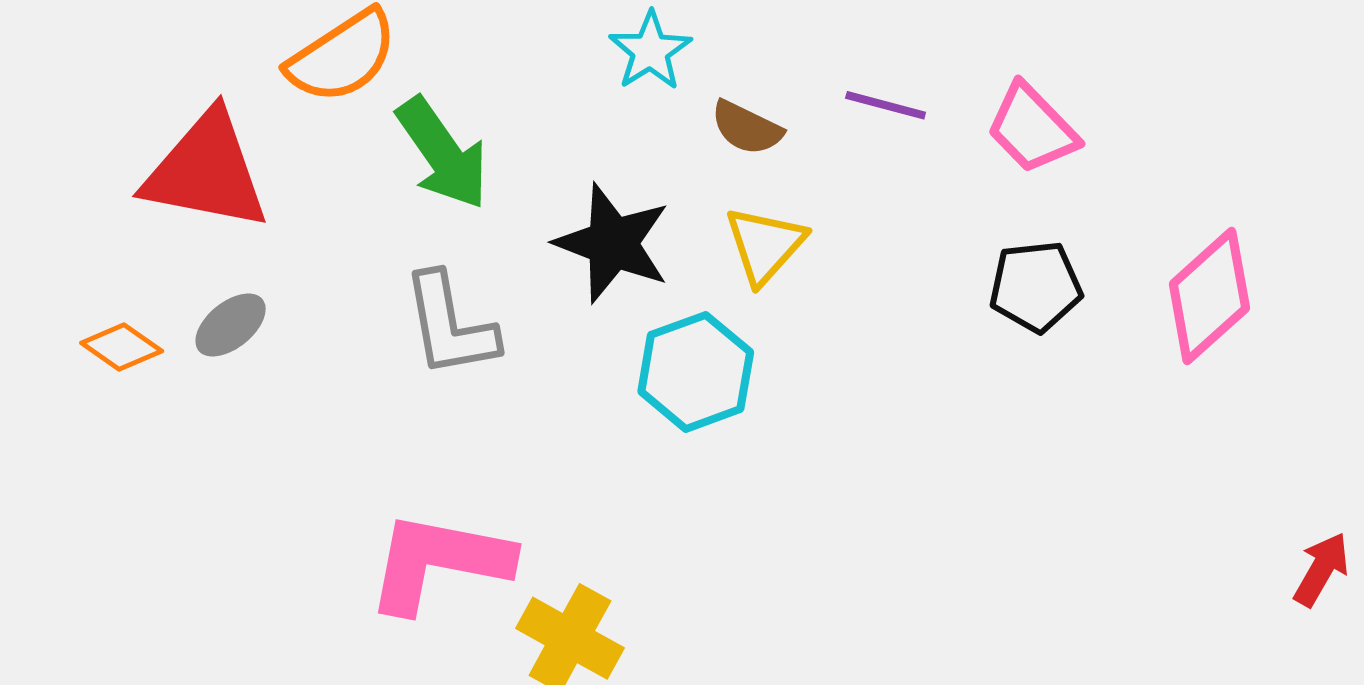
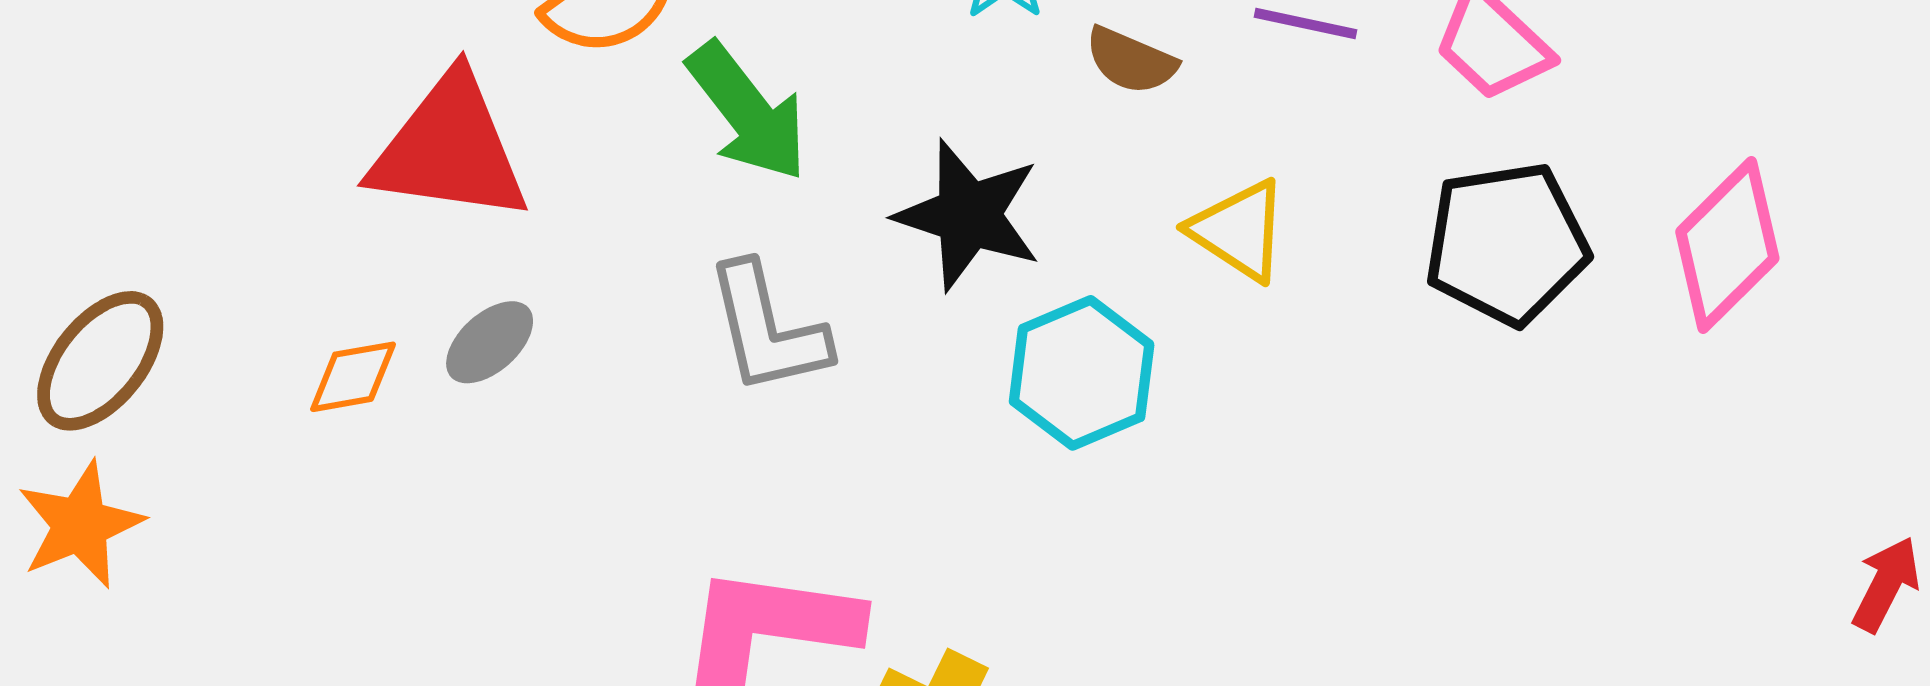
yellow triangle: (765, 245) -> (1239, 230), moved, turned -36
black pentagon: (1036, 286) -> (1507, 244), size x1.4
orange diamond: (122, 347) -> (353, 377), turned -42

